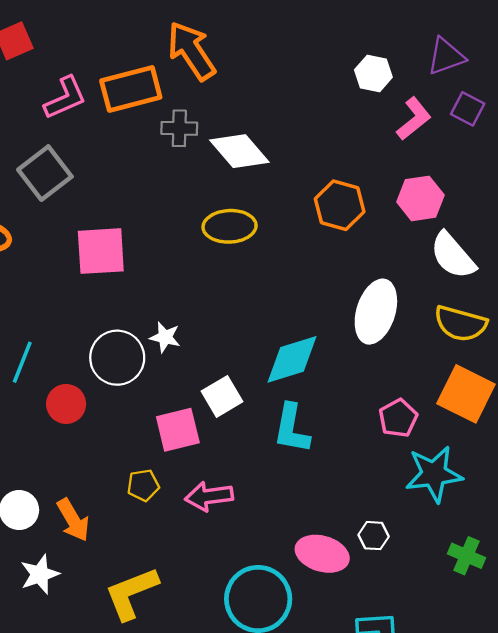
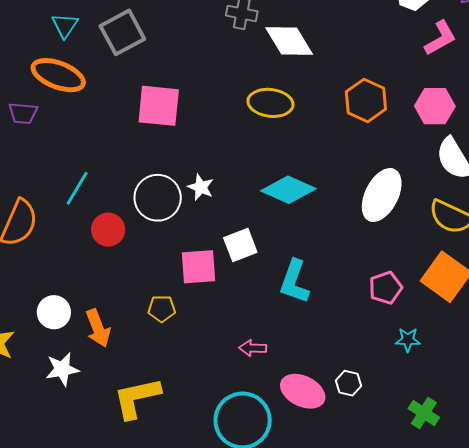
cyan diamond: (292, 359) -> (288, 190), moved, turned 32
cyan star: (434, 474) -> (408, 340), size x0.5
pink arrow: (209, 496) -> (253, 348), moved, size x0.7

